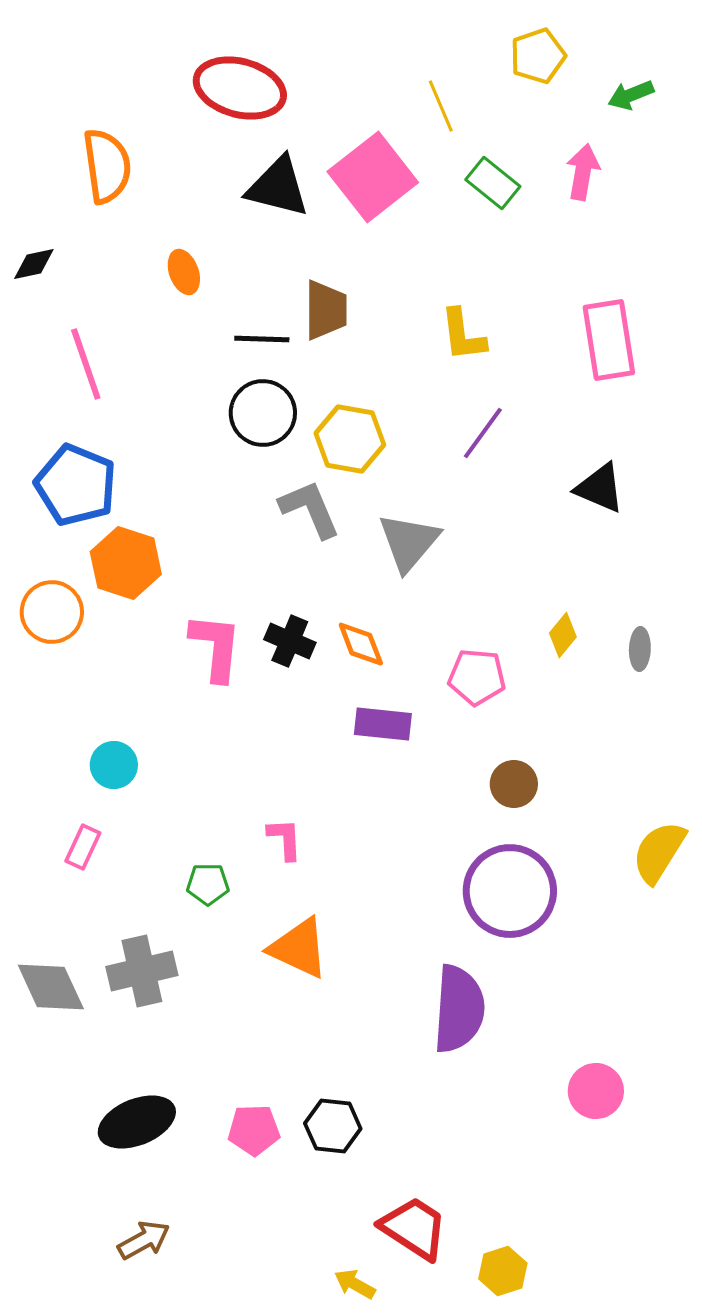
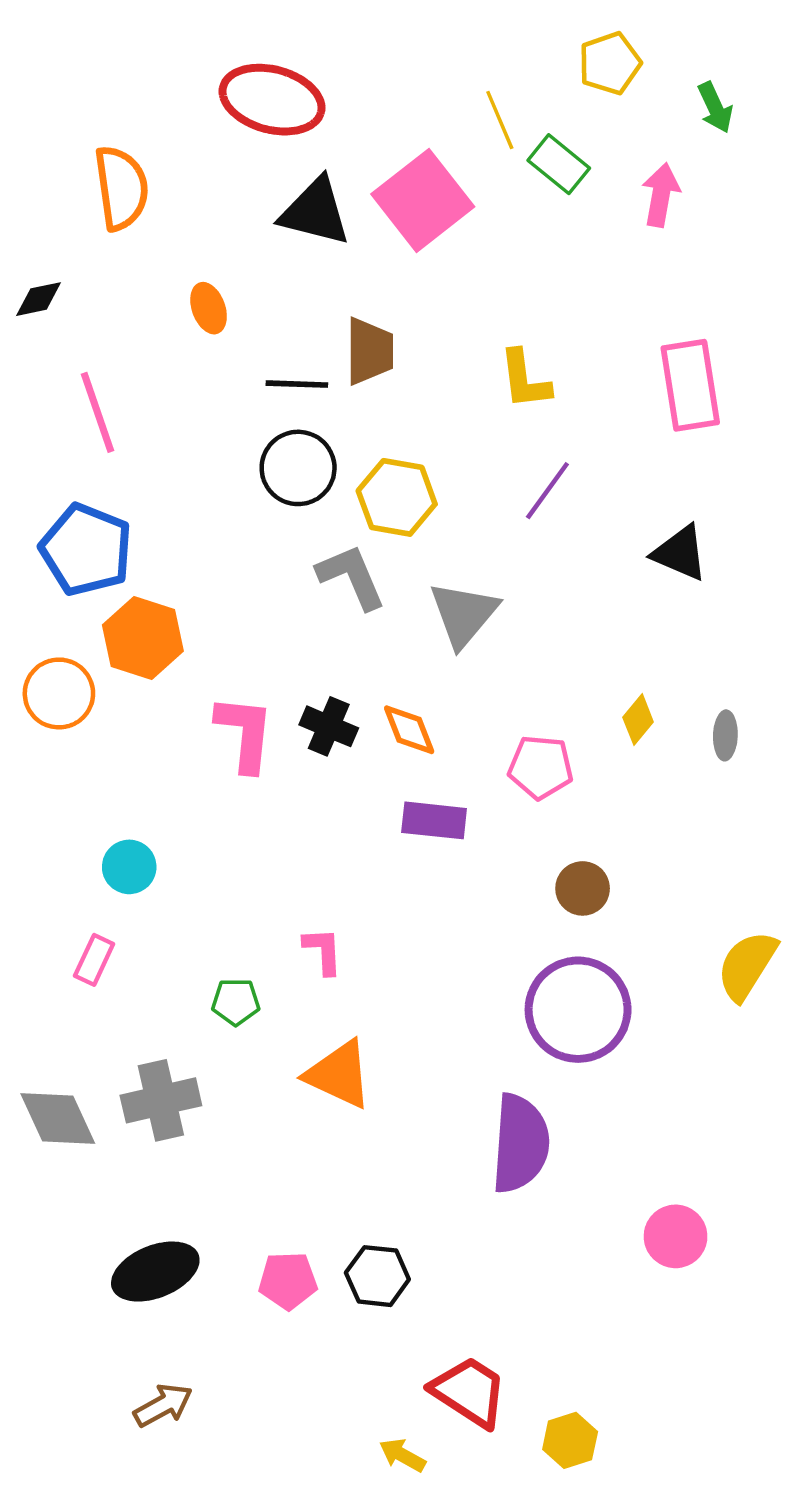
green arrow: (631, 95) -> (715, 108), turned -93
green rectangle: (493, 183) -> (559, 164), moved

